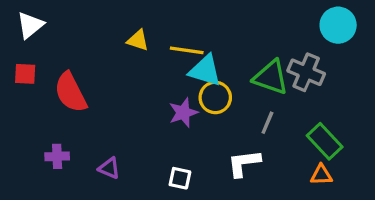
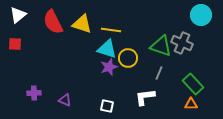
yellow triangle: (138, 40) -> (82, 24), size x1.5
cyan triangle: (205, 71) -> (107, 49), moved
red semicircle: (71, 92) -> (53, 22), moved

